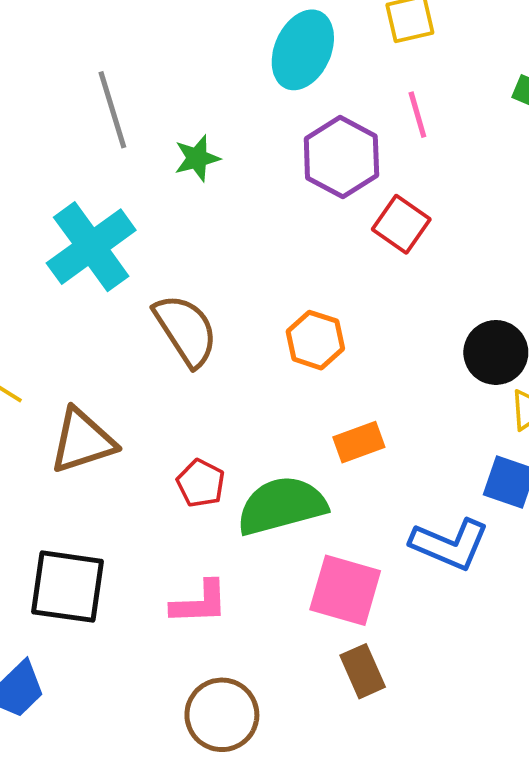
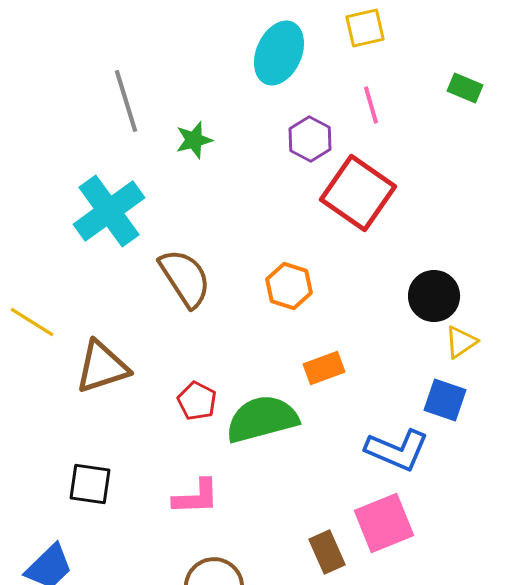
purple hexagon: (341, 157) -> (310, 139), size x0.7
red square: (401, 224) -> (358, 193), size x1.6
black square: (68, 587) -> (90, 484), size x0.7
pink square: (345, 590) -> (384, 523), moved, turned -38

